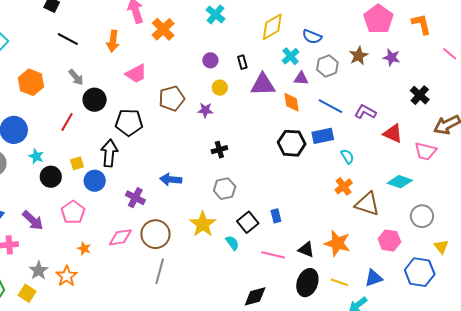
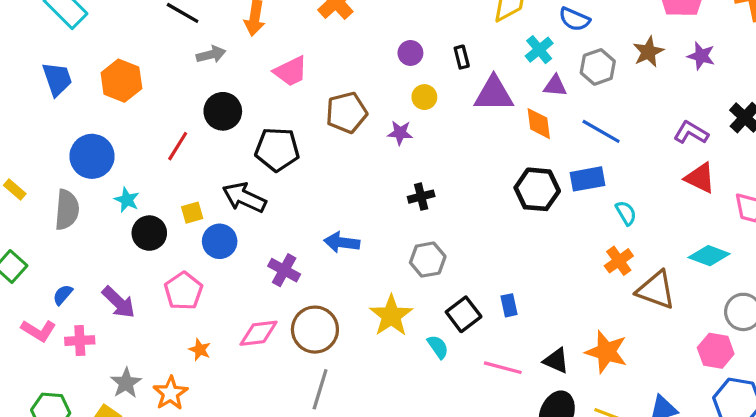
gray arrow: (76, 77) -> (211, 54), moved, turned -66
purple L-shape: (365, 112) -> (691, 133), moved
black arrow: (109, 153) -> (244, 198), turned -72
pink hexagon: (389, 240) -> (716, 351), moved

